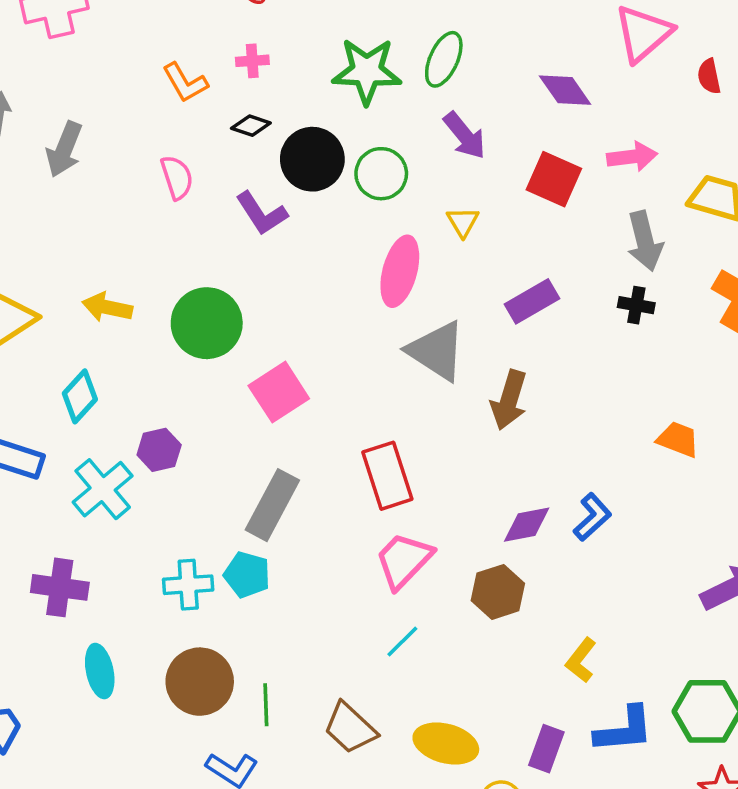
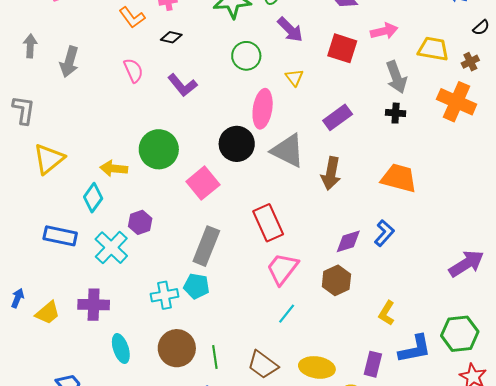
black circle: (312, 159) -> (237, 144), moved
yellow arrow: (107, 307) -> (114, 169), moved
orange trapezoid: (678, 439) -> (399, 178), moved, size x1.5

